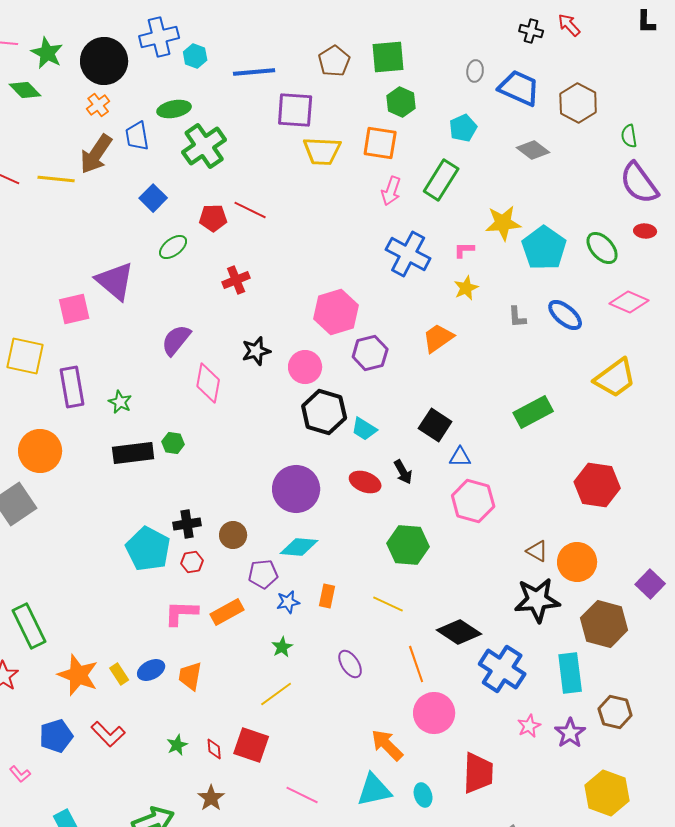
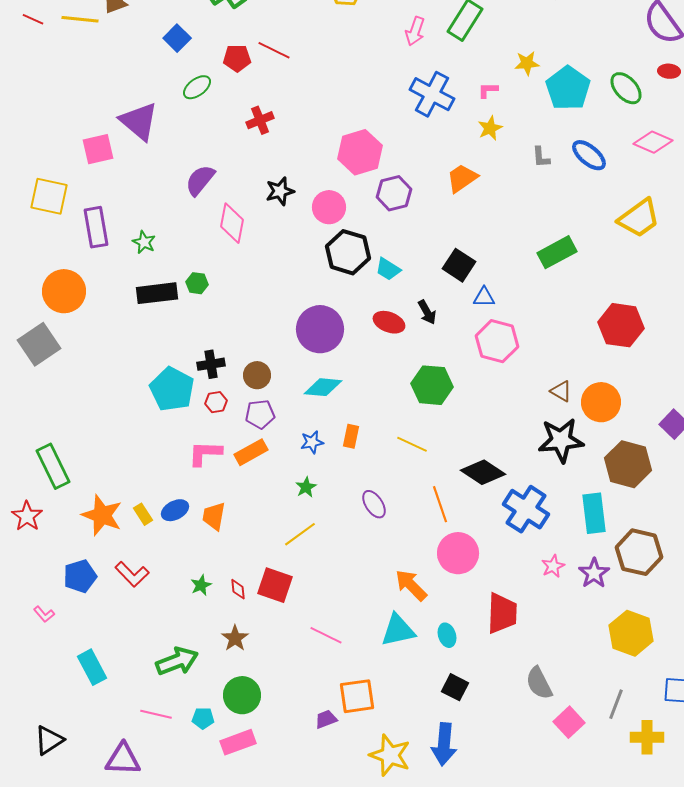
yellow star: (503, 223) -> (527, 63), size x0.7
purple pentagon: (263, 574) -> (260, 414), moved
brown hexagon: (615, 712) -> (639, 552), size x1.4

